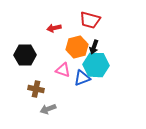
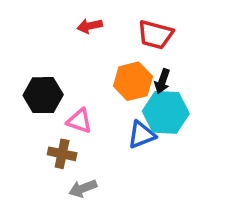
red arrow: (54, 28) -> (90, 26), moved
pink triangle: (63, 70) -> (79, 121), moved

